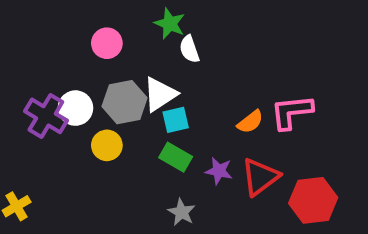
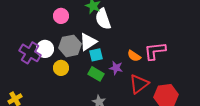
white semicircle: (189, 49) -> (103, 19), size x1.5
orange semicircle: (250, 122) -> (134, 56), turned 72
purple star: (219, 171) -> (116, 68), moved

